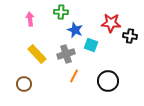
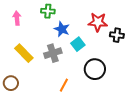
cyan square: (91, 45) -> (78, 44), turned 32
orange line: (74, 76) -> (64, 85), moved
black circle: (108, 81) -> (95, 69), moved

